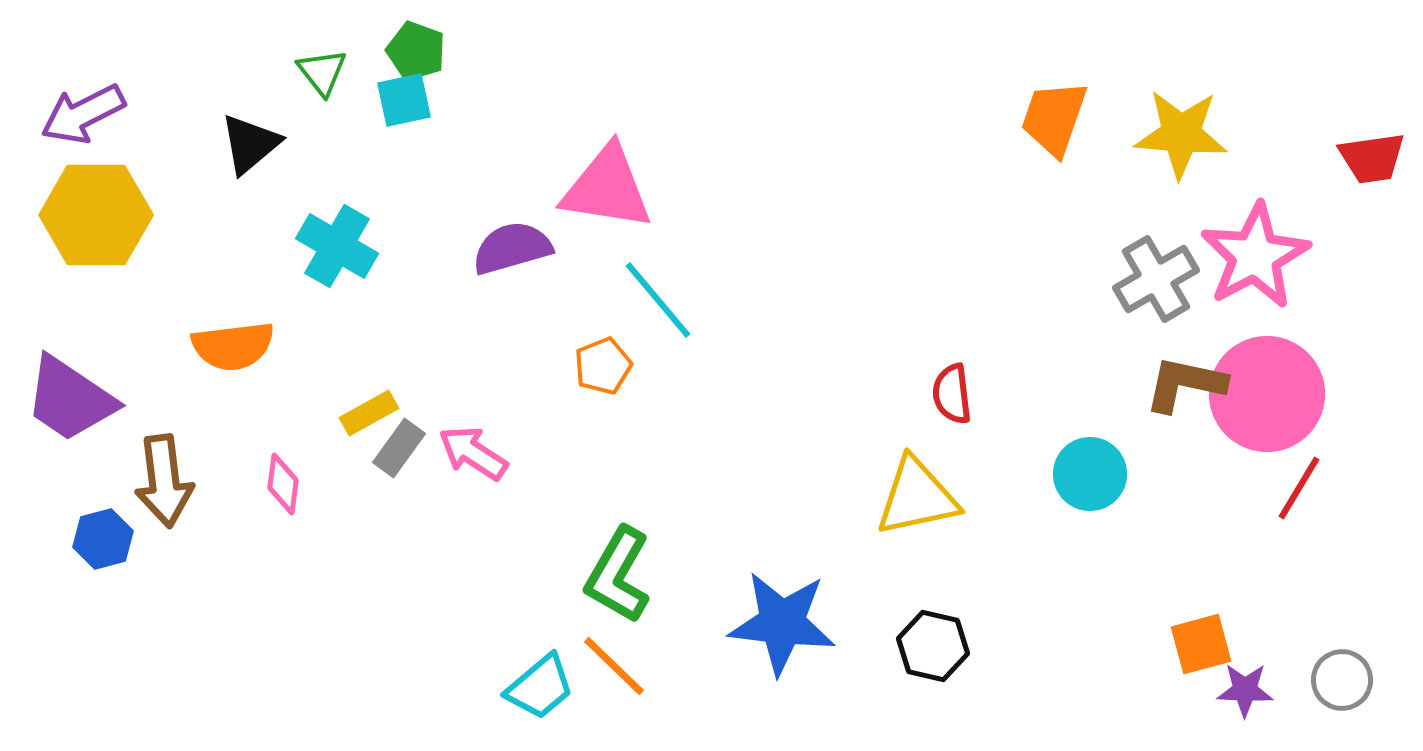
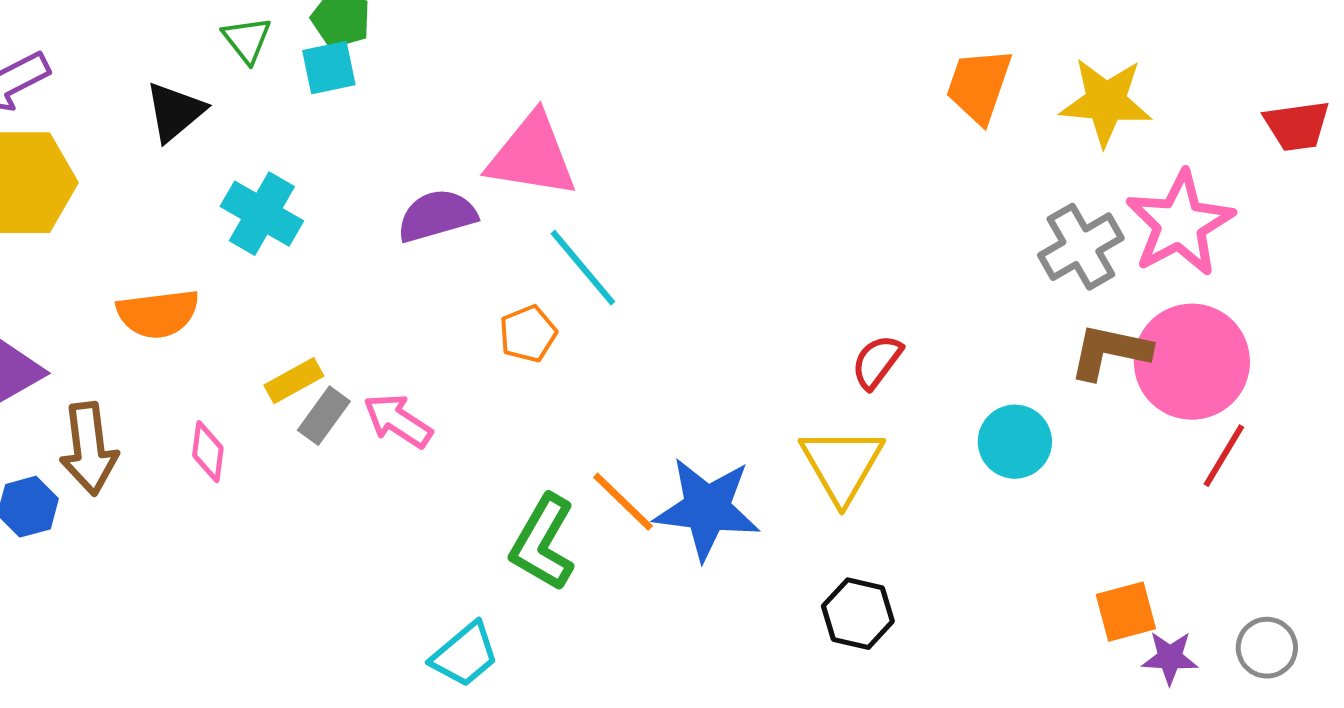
red semicircle: (952, 394) -> (877, 362), turned 44
yellow triangle: (917, 497) -> (842, 465), turned -48
blue star: (782, 623) -> (707, 509), moved
orange line: (614, 666) -> (623, 502), moved

